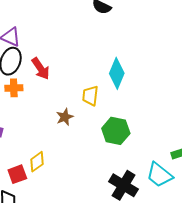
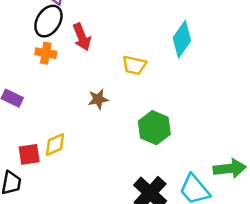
cyan diamond: (117, 73) -> (182, 39), moved
yellow trapezoid: (90, 96) -> (134, 65), moved, turned -95

